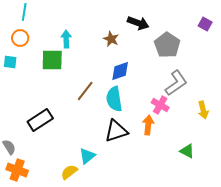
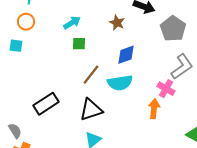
cyan arrow: (66, 39) -> (72, 23), turned 60
green square: (52, 60) -> (79, 44), moved, size x0.6
cyan semicircle: (114, 99) -> (120, 83), turned -90
black triangle: (116, 131) -> (91, 110), moved

